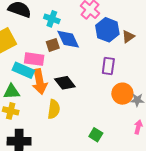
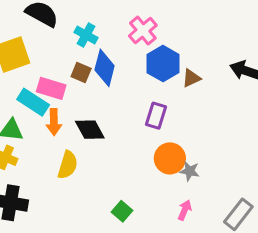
blue diamond: (68, 39) -> (105, 68), turned 30
brown square: (53, 45) -> (81, 72), turned 32
orange arrow: (40, 82) -> (54, 122), size x0.7

